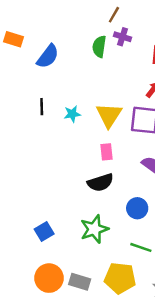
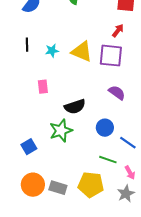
yellow triangle: (109, 115) -> (82, 52), turned -40
pink rectangle: (107, 152) -> (43, 87), moved
green star: (94, 229) -> (61, 131), moved

